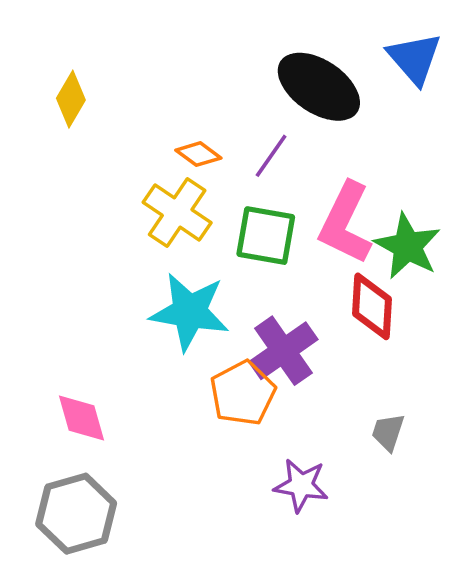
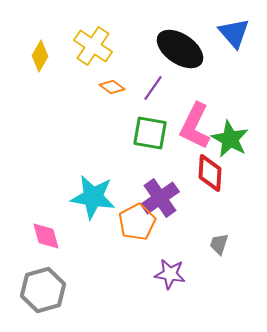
yellow cross: (177, 213) -> (93, 46), moved
cyan star: (190, 312) -> (93, 197), moved

